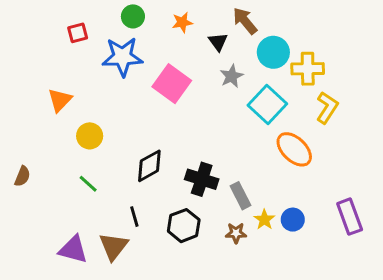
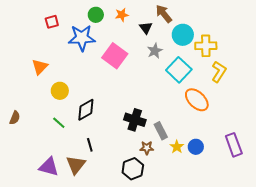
green circle: (133, 16) -> (96, 15), moved
black diamond: (149, 166) -> (86, 110), moved
black hexagon: (184, 226) -> (133, 169), moved
brown star: (236, 233) -> (147, 148), moved

